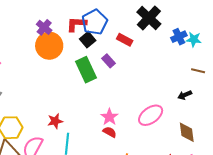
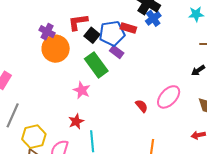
blue pentagon: (95, 22) -> (112, 33), moved, turned 30
blue cross: (179, 37) -> (153, 18), moved
pink star: (109, 117) -> (82, 90), moved
red semicircle: (110, 132) -> (142, 106), moved, turned 32

